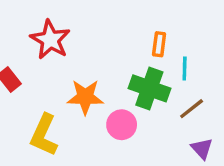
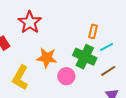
cyan line: (185, 68) -> (106, 47), turned 56

